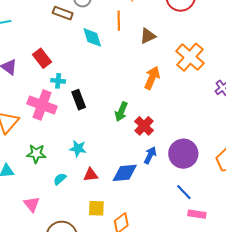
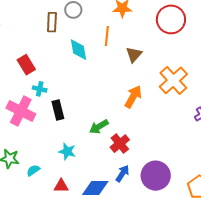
brown rectangle: (63, 13) -> (52, 22), turned 66
brown triangle: (148, 36) -> (134, 55), turned -30
green arrow: (121, 112) -> (99, 127), turned 30
cyan star: (78, 148) -> (67, 151), moved
cyan semicircle: (60, 179) -> (33, 170), moved

